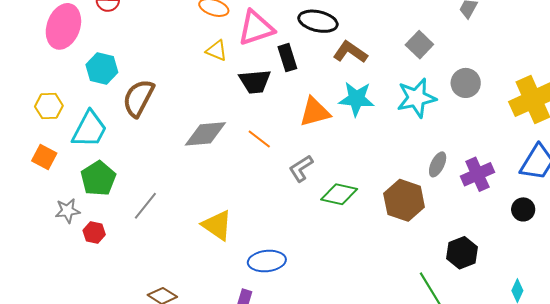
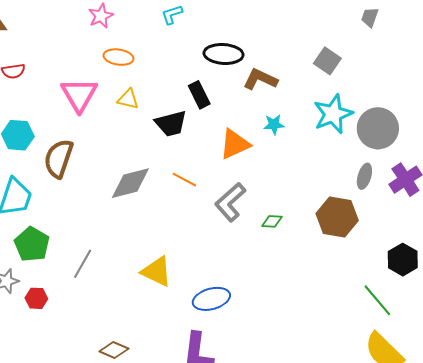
pink triangle: (256, 28) -> (79, 95), moved, turned -33
gray circle: (466, 83) -> (378, 128), moved, size x1.4
cyan star: (356, 99) -> (274, 124), size x0.6
gray L-shape: (301, 168) -> (230, 202), size x1.4
green diamond: (339, 194) -> (272, 221), size x0.6

